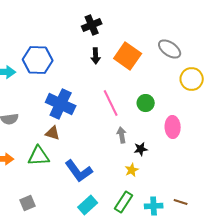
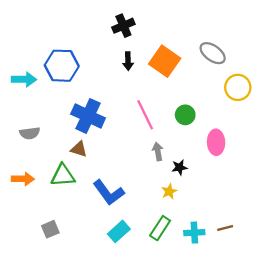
brown line: (181, 202) -> (225, 228), turned -32

